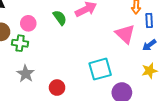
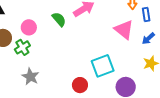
green cross: (20, 43) -> (22, 47), turned -35
red circle: (57, 88) -> (80, 85), moved

